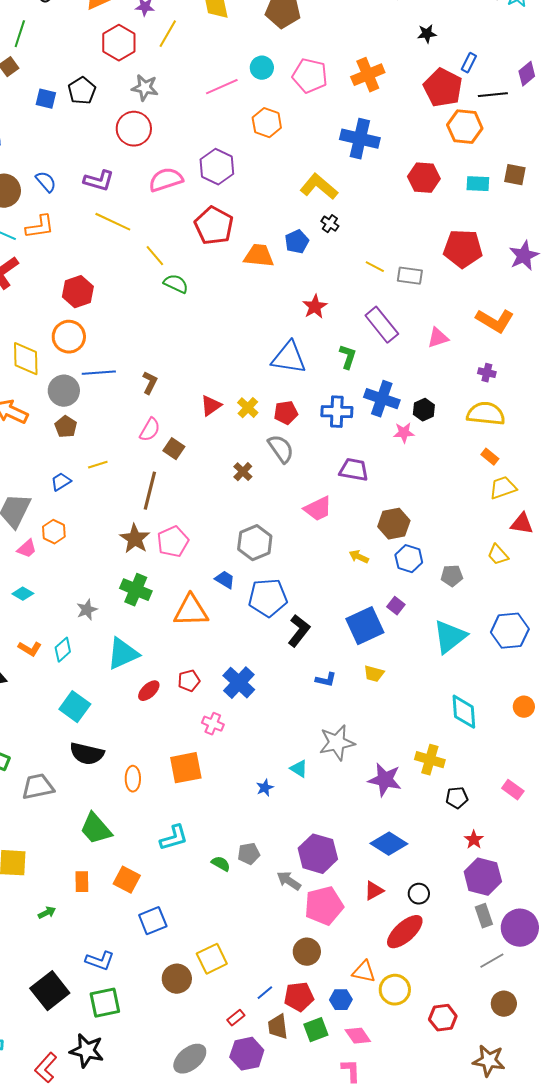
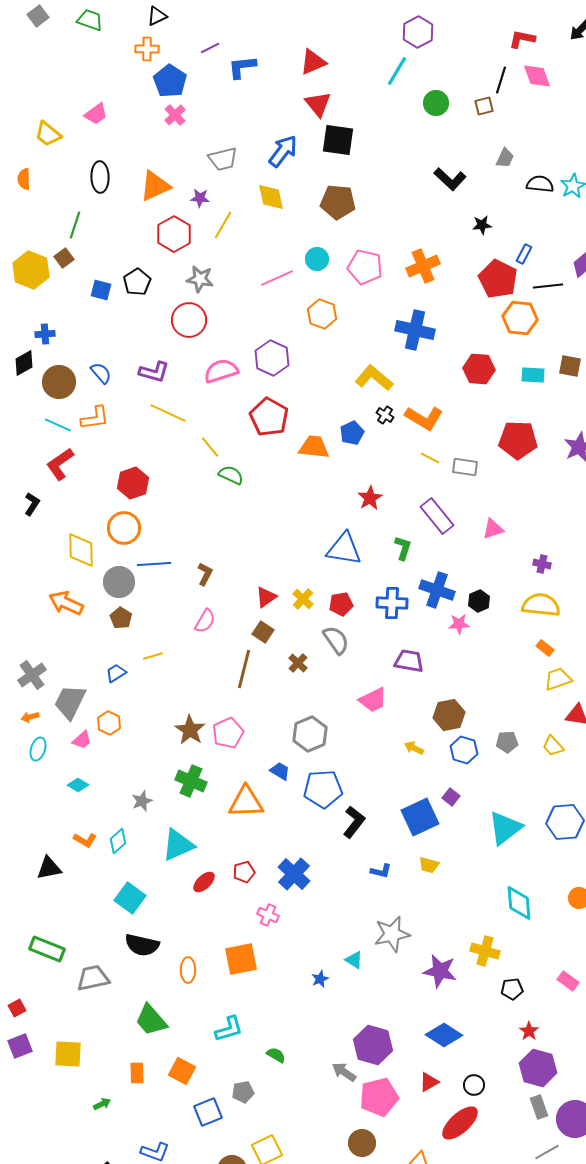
orange L-shape: (495, 321) -> (424, 418), moved
brown square: (174, 449) -> (263, 632), moved
brown line: (150, 491) -> (244, 669), moved
gray pentagon: (452, 576) -> (507, 742), moved
gray pentagon: (249, 854) -> (243, 1092), moved

